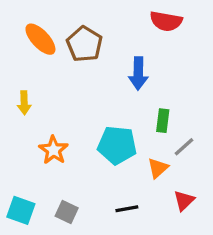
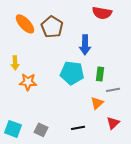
cyan pentagon: (117, 145) -> (72, 73), moved
gray line: (184, 147) -> (113, 90), turned 32
orange star: (54, 150) -> (28, 82), moved, turned -30

